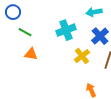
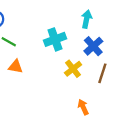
cyan arrow: (94, 12) -> (87, 19), turned 112

